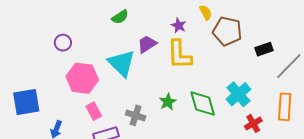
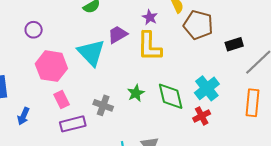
red cross: (253, 123) -> (202, 116), moved

